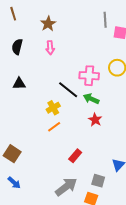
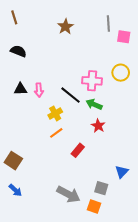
brown star: (48, 24) -> (65, 27), moved
black semicircle: (17, 47) -> (18, 51), turned 98
pink arrow: (50, 48) -> (39, 90), moved
red rectangle: (75, 156) -> (78, 150), moved
gray arrow: (66, 187) -> (69, 194), turned 65

